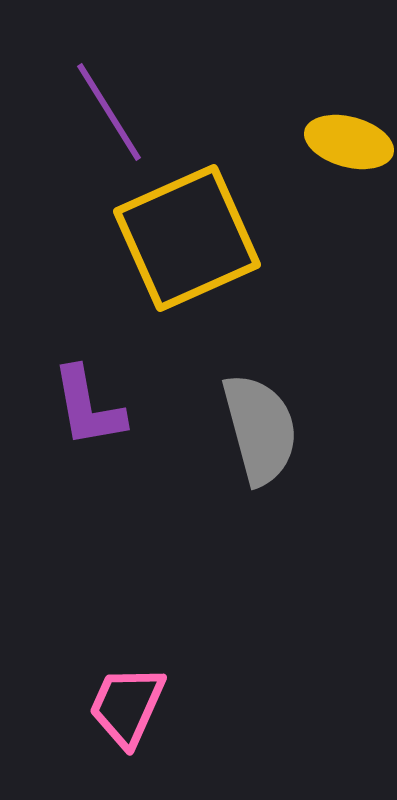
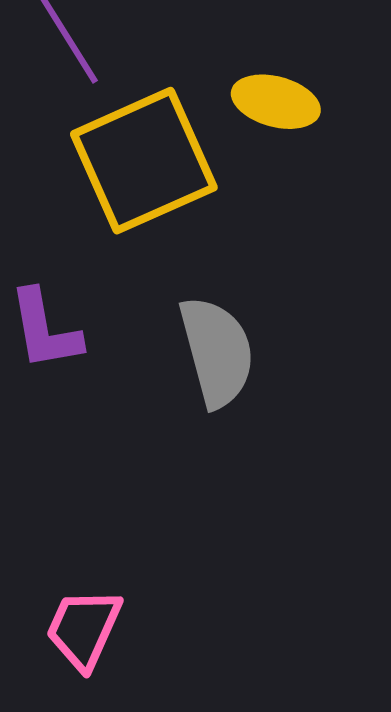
yellow ellipse: (349, 142) -> (276, 102), moved

